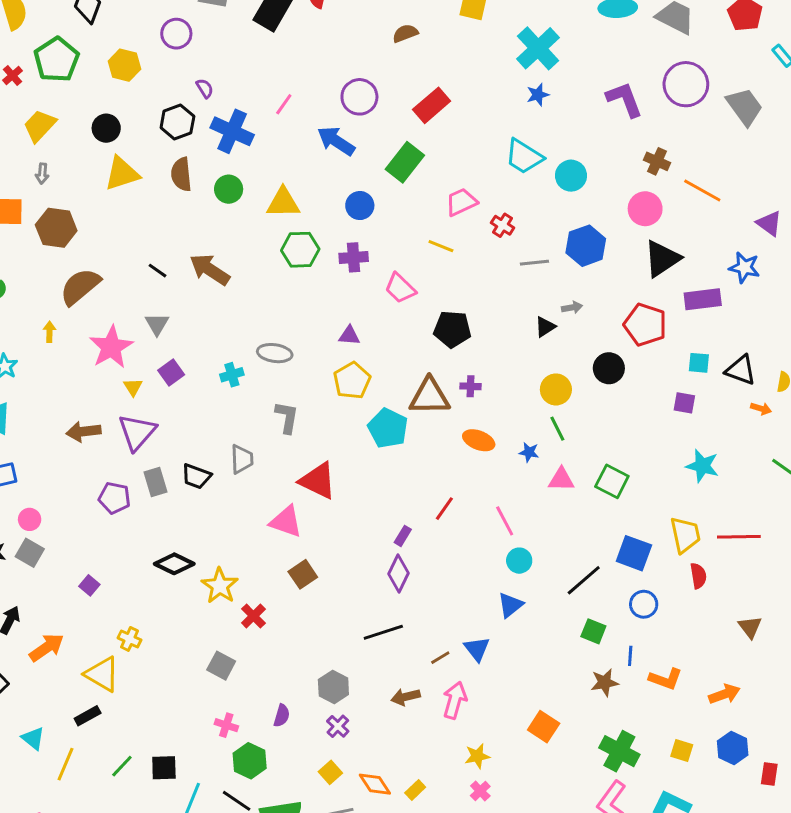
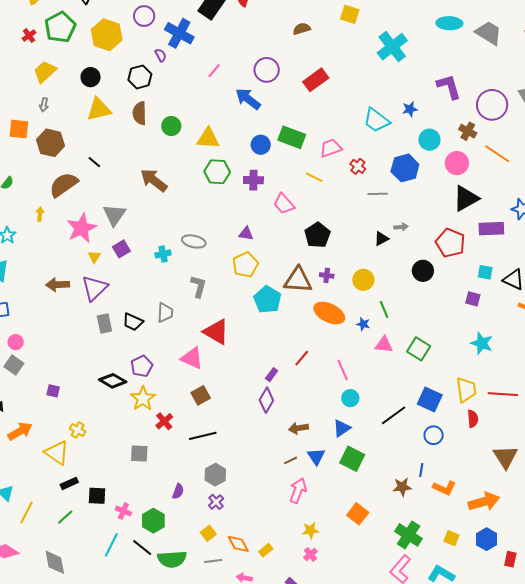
yellow hexagon: (124, 65) -> (107, 35), size x1.4
purple circle: (686, 84) -> (492, 105), moved
blue star: (538, 95) -> (410, 109), moved
blue cross: (232, 131) -> (179, 33), moved
green rectangle: (405, 162) -> (292, 137), moved, turned 68
cyan circle: (571, 176) -> (429, 140), moved
blue hexagon: (586, 246) -> (405, 168), moved
black line: (157, 271) -> (94, 162), moved
gray triangle: (157, 324) -> (114, 215), size x1.4
black pentagon: (452, 329) -> (317, 235), turned 30
yellow circle: (556, 389) -> (363, 280), moved
orange ellipse: (479, 440) -> (329, 313), size x1.4
purple pentagon: (114, 498) -> (142, 366), moved, turned 30
purple square: (89, 585) -> (53, 391), turned -32
brown triangle: (750, 627) -> (505, 457), size x1.5
green square: (593, 631) -> (352, 459), moved, size x1.4
black line: (383, 632) -> (203, 436), moved
gray square: (221, 666) -> (139, 454), turned -30
orange arrow: (724, 694) -> (484, 502), size x1.4
brown arrow: (406, 697) -> (298, 428), moved
black rectangle: (88, 716) -> (69, 483), moved
pink cross: (226, 725) -> (123, 511), moved
black square: (164, 768) -> (97, 496), moved

